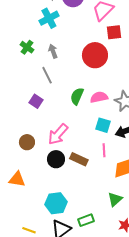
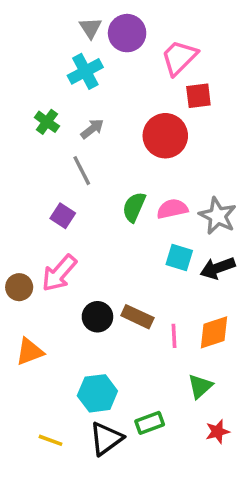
gray arrow: (53, 51) -> (92, 129), turned 72
pink arrow: (58, 134) -> (59, 273), moved
brown circle: (27, 142) -> (19, 287), moved
pink line: (104, 150) -> (174, 336), moved
orange triangle: (17, 179) -> (30, 352), turned -30

